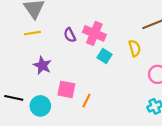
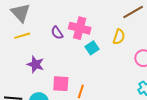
yellow semicircle: (135, 48) -> (119, 37), turned 42
cyan square: (105, 56) -> (92, 48), turned 32

